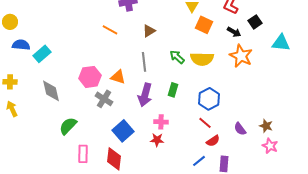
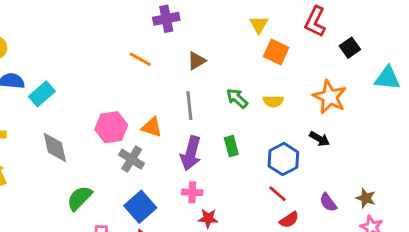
black arrow: (234, 32) -> (320, 139), moved
yellow semicircle: (202, 59) -> (273, 101), size x0.6
green rectangle: (173, 90) -> (231, 146), turned -32
pink cross: (161, 122) -> (192, 192), moved
blue square: (123, 131) -> (140, 207), moved

